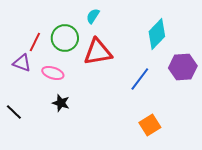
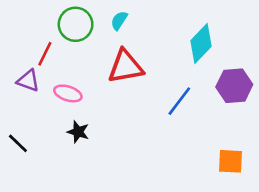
green circle: (65, 38) -> (76, 24), moved
orange square: (150, 125) -> (230, 161), moved, turned 35

